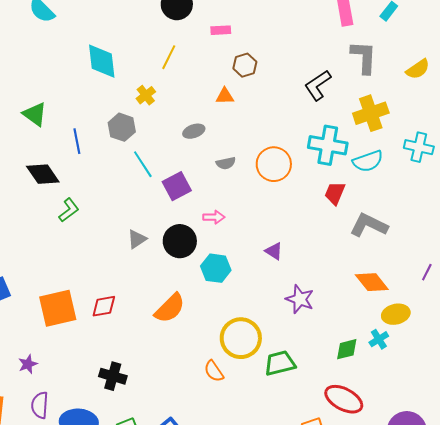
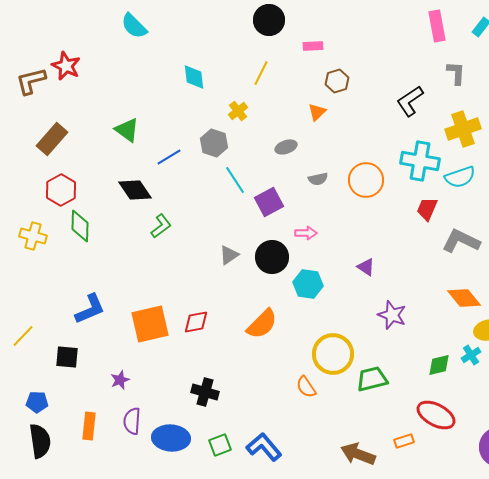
gray L-shape: (364, 57) -> (456, 73), size x0.7
cyan diamond: (102, 61) -> (194, 77), size x0.7
orange triangle: (225, 96) -> (317, 112), turned -42
blue line: (77, 141) -> (169, 157), turned 70

